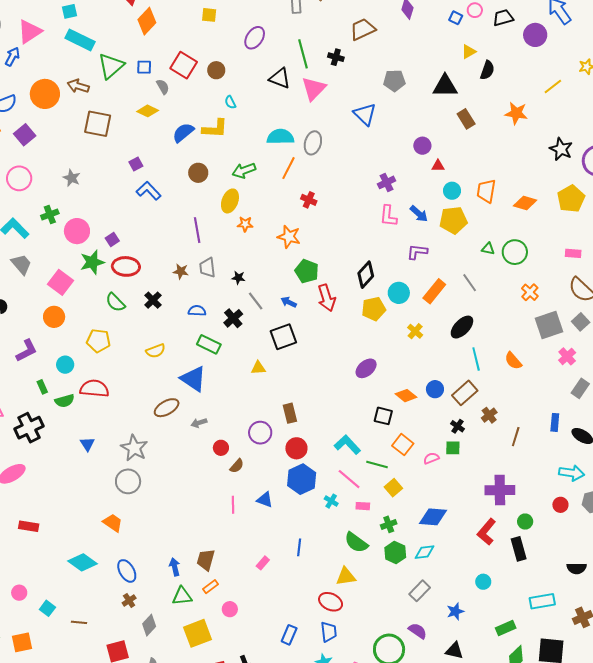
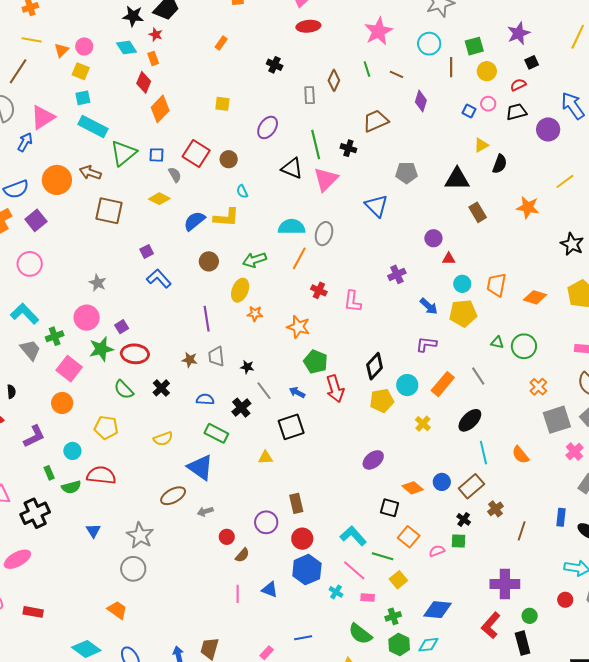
gray star: (72, 178) -> (98, 283), moved
green cross: (50, 215) -> (55, 336), moved
pink L-shape: (388, 216) -> (353, 301), moved
blue line: (299, 547) -> (303, 638), turned 72

